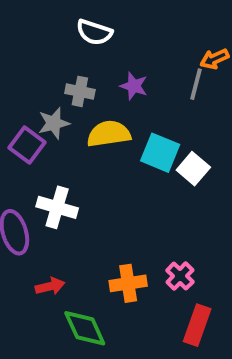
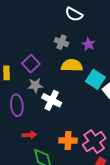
gray star: (54, 123) -> (35, 85), moved
white cross: (57, 207) -> (52, 100), moved
pink cross: (180, 276) -> (94, 142), size x1.6

